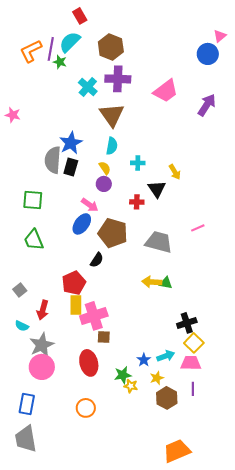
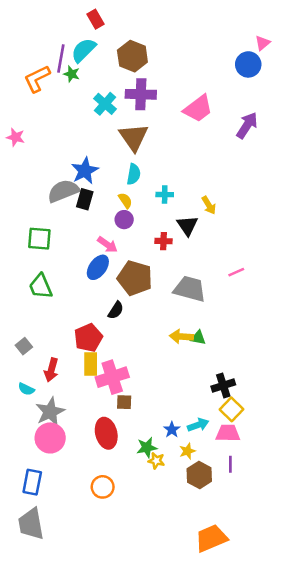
orange L-shape: (31, 51) -> (37, 79), moved
gray semicircle: (53, 160) -> (63, 191), turned 64

